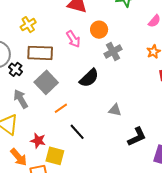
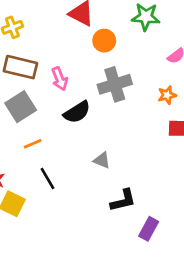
orange circle: (99, 30) -> (104, 41), moved
pink arrow: (73, 39) -> (60, 79), moved
gray cross: (113, 52) -> (115, 84), size x1.4

